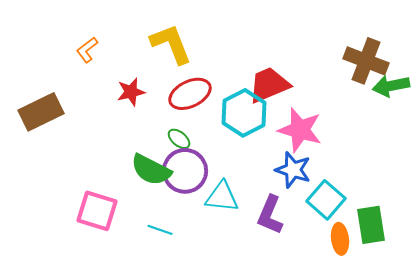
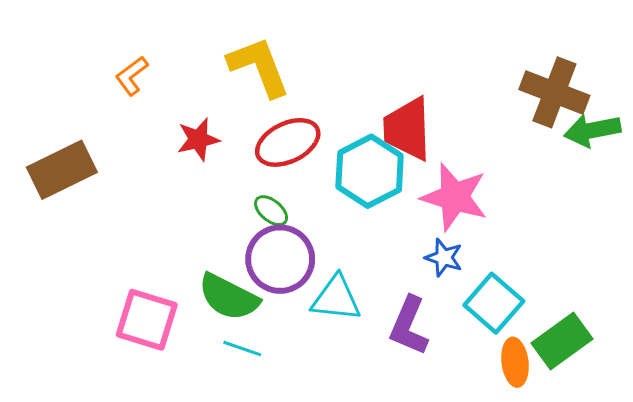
red trapezoid: (269, 85) -> (407, 129), turned -69
green semicircle: (151, 170) -> (229, 297), moved
blue star: (293, 170) -> (444, 258), size x0.7
green rectangle: (371, 225) -> (562, 341), turned 63

